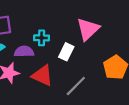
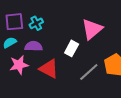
cyan cross: (42, 38) -> (36, 23), moved, turned -32
gray line: (76, 86) -> (89, 72), moved

